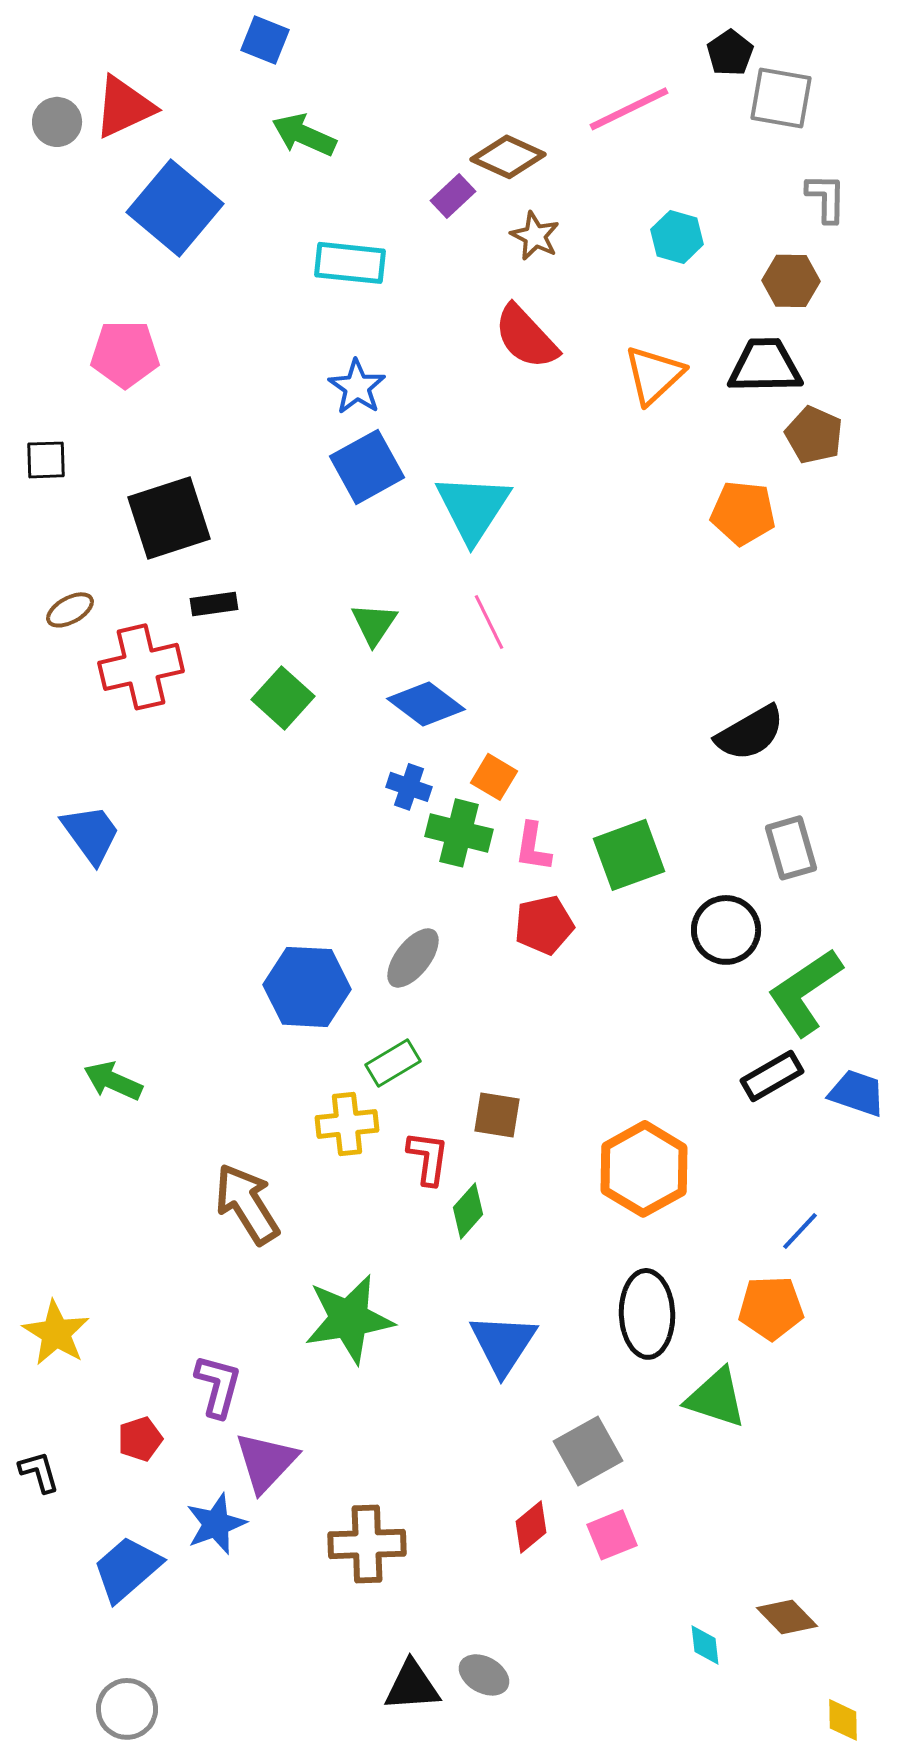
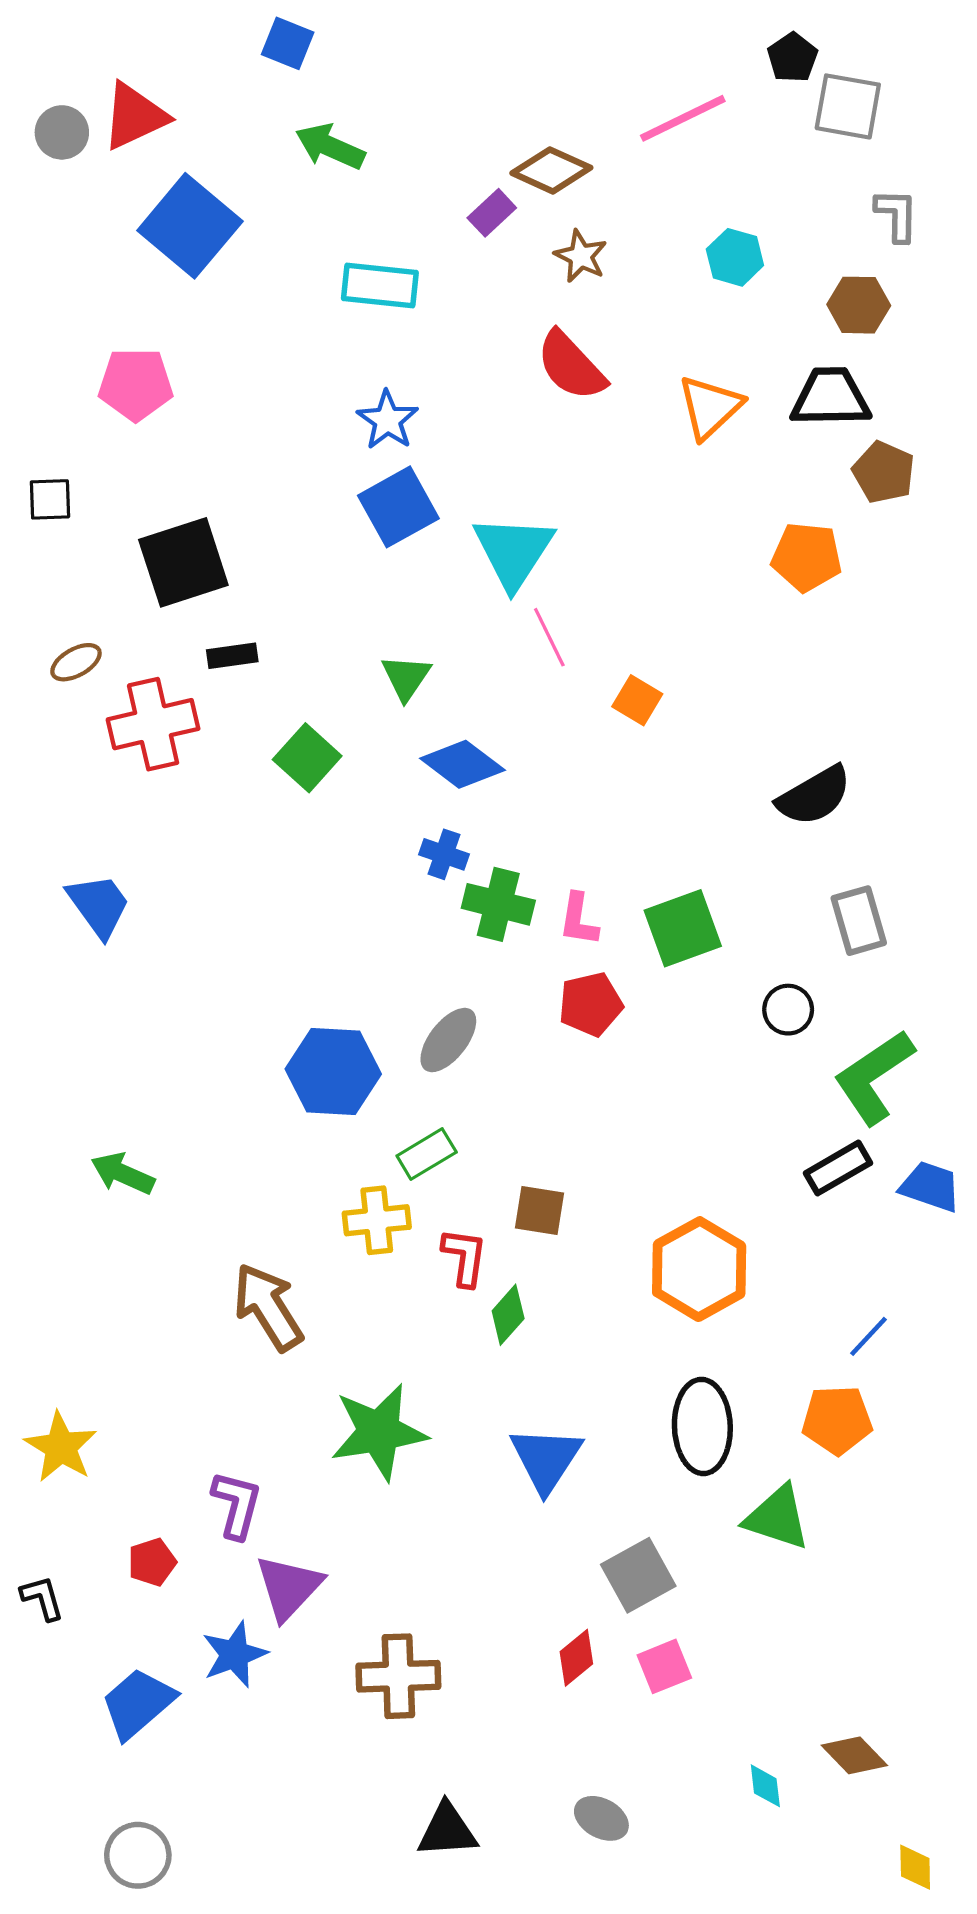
pink line: (489, 622) -> (549, 637), moved
orange square: (494, 777) -> (637, 700), moved
black circle: (726, 930) -> (788, 1010), size x0.7
gray ellipse: (484, 1675) -> (601, 1818), moved

